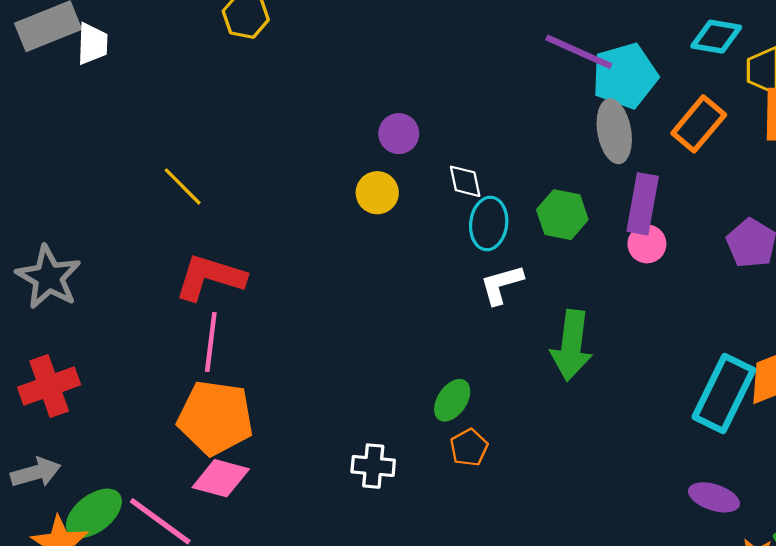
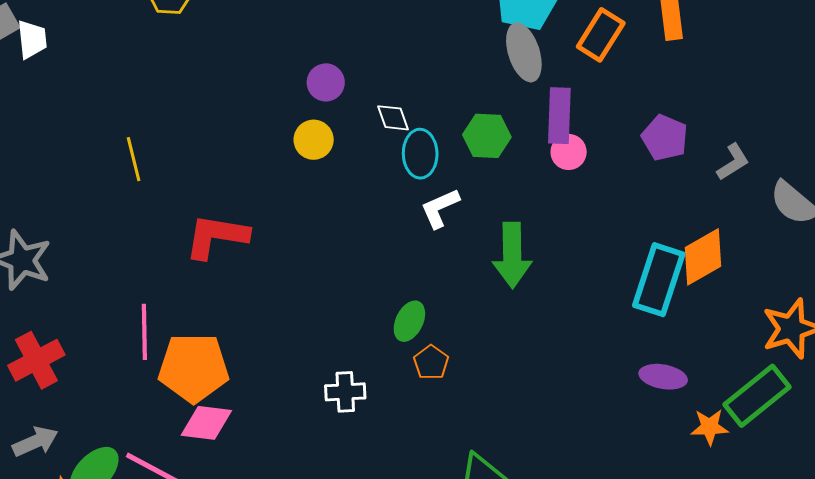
yellow line: (183, 186) -> (134, 159), turned 39
red L-shape: (210, 277) -> (216, 236), moved
pink line: (211, 342) -> (144, 332), moved

